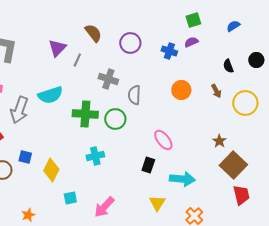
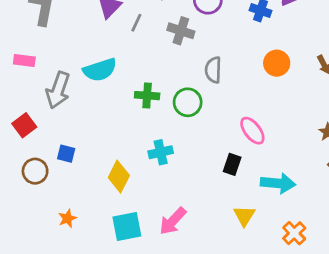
gray cross: (108, 79) -> (181, 31), moved
green cross: (85, 114) -> (147, 96), size x0.7
yellow diamond: (51, 170) -> (119, 177), moved
cyan square: (70, 198) -> (127, 226), moved, size x1.6
orange star: (28, 215) -> (67, 218), moved

